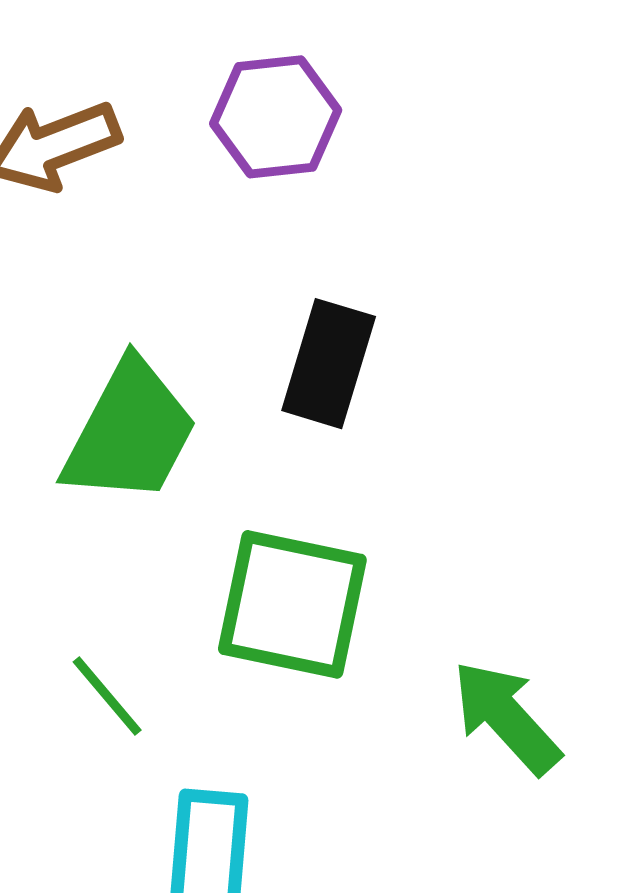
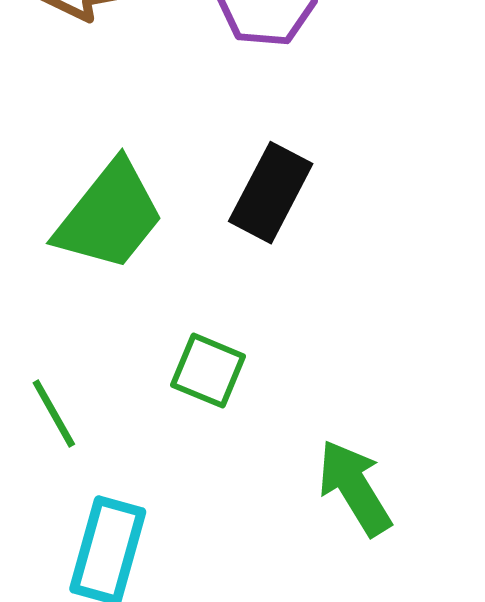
green square: (292, 604) -> (208, 371), size x0.6

